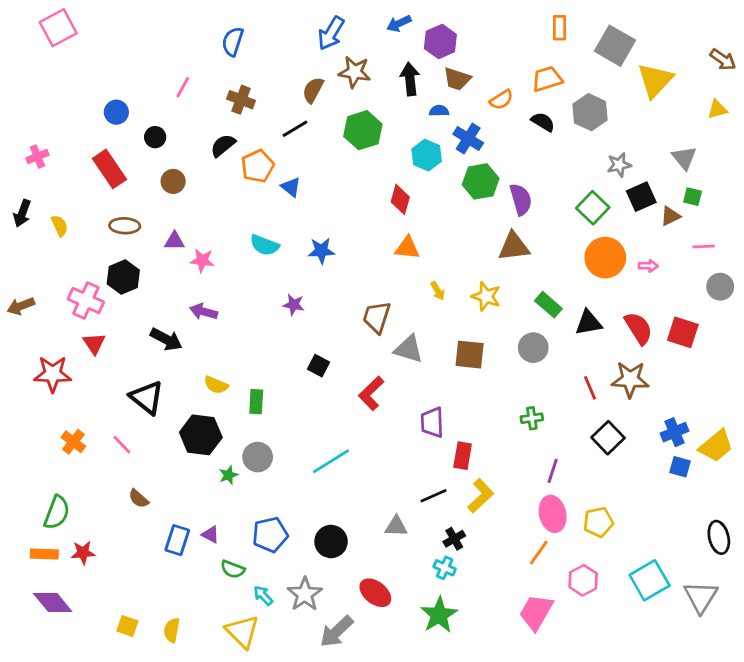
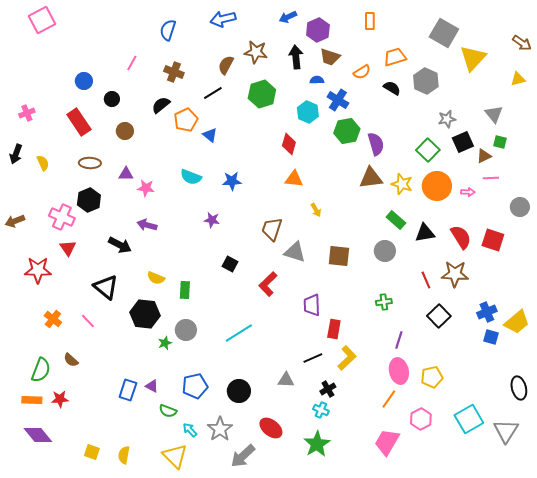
orange rectangle: (560, 28) -> (370, 21), moved
blue arrow: (331, 33) -> (223, 19), moved, turned 45
pink line: (704, 247) -> (491, 178), moved
yellow star: (486, 296) -> (402, 184), moved
brown semicircle: (139, 499) -> (71, 360), moved

